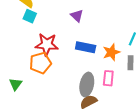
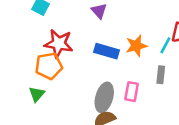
orange star: (111, 52) -> (136, 46), moved
green triangle: (16, 84) -> (37, 94), moved

